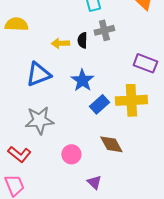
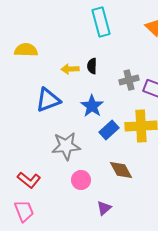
gray cross: (104, 30) -> (129, 80), moved
gray star: (39, 120) -> (66, 146), moved
purple triangle: (94, 182) -> (104, 208), turned 35

